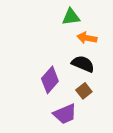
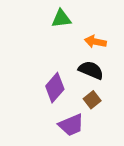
green triangle: (71, 17) -> (61, 19), moved

